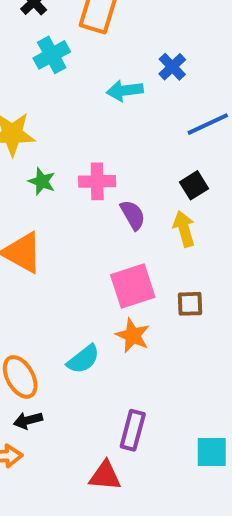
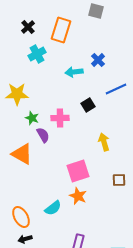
black square: (194, 185) -> (88, 105), moved
purple semicircle: (133, 215) -> (43, 135), moved
brown square: (190, 304) -> (119, 180), moved

